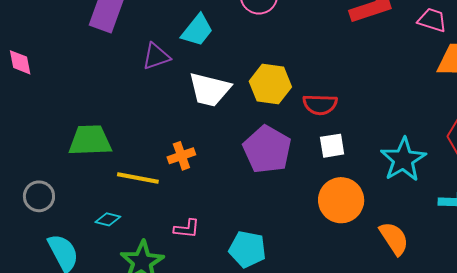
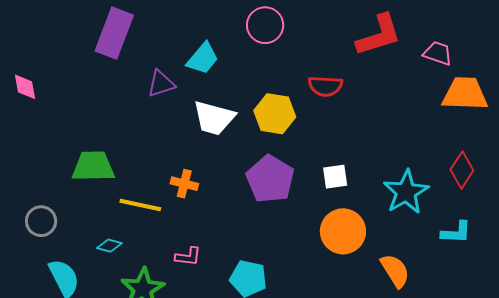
red semicircle: (320, 104) -> (325, 86), moved
orange cross: (181, 156) -> (184, 184), turned 32

